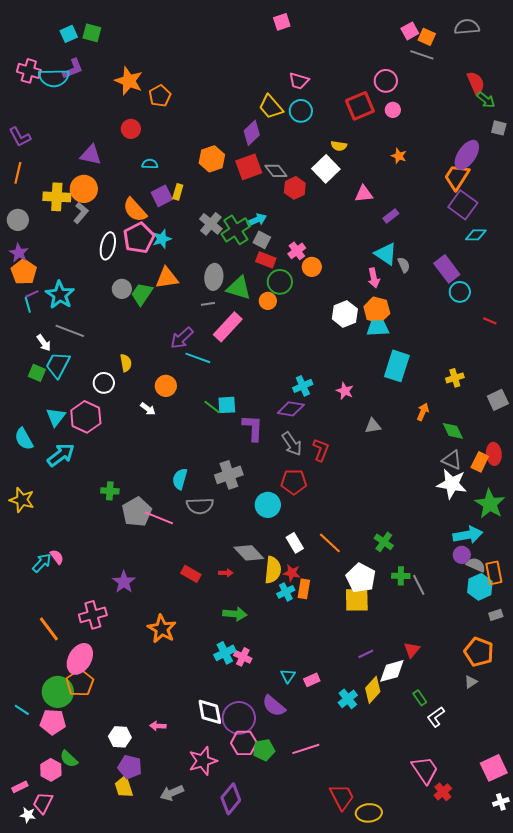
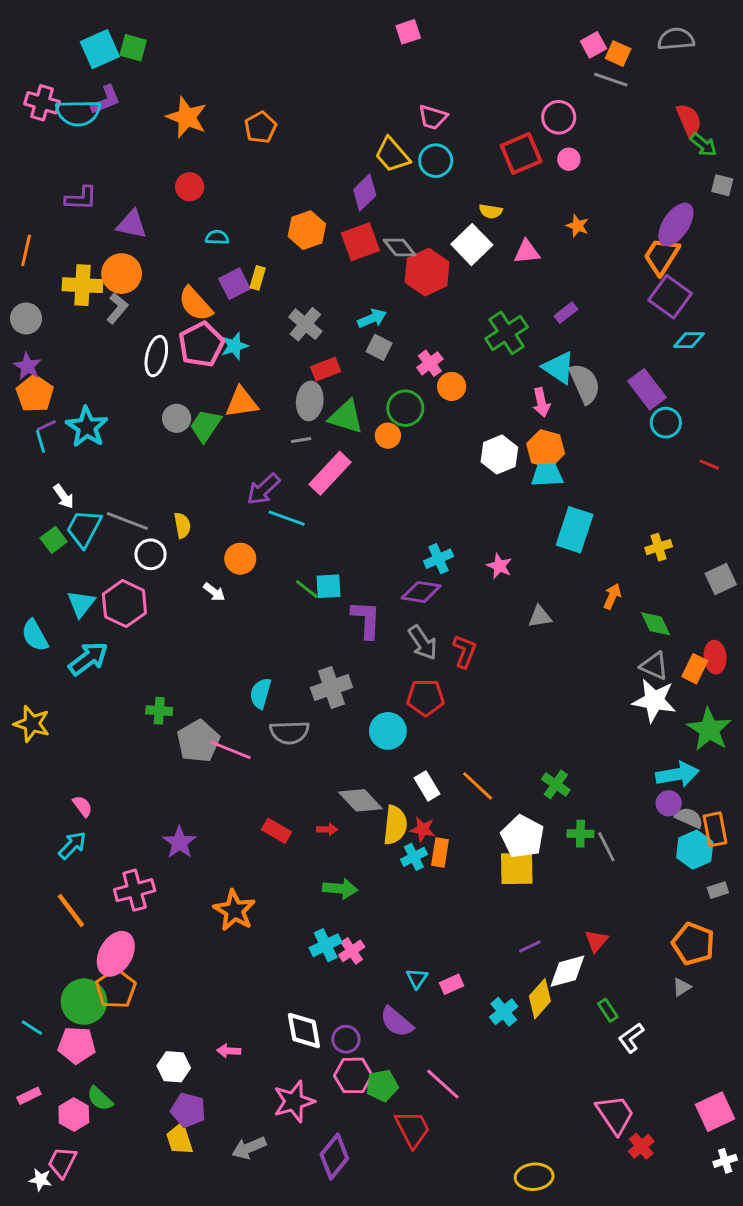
cyan square: (69, 34) -> (100, 49), size x1.5
orange pentagon: (160, 96) -> (261, 127), moved
purple L-shape: (20, 137) -> (81, 198), moved, turned -60
red hexagon: (295, 188) -> (427, 272), size x1.4
pink triangle: (364, 194) -> (527, 252), moved
green cross: (236, 230) -> (507, 333), moved
red rectangle: (266, 260) -> (326, 369), moved, turned -42
gray semicircle: (404, 265) -> (585, 384), size x1.8
gray line: (70, 331) -> (127, 521), moved
green square: (37, 373) -> (54, 540), turned 30
cyan arrow: (42, 563) -> (72, 845), moved
pink cross: (243, 657) -> (352, 951), turned 30
purple circle: (239, 718) -> (346, 1039), size x0.6
pink line: (306, 749) -> (443, 1084), turned 60
pink rectangle: (20, 787) -> (29, 1096), moved
red trapezoid: (342, 797) -> (413, 1129), moved

